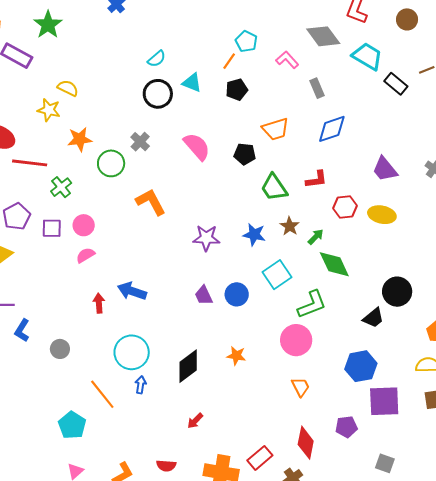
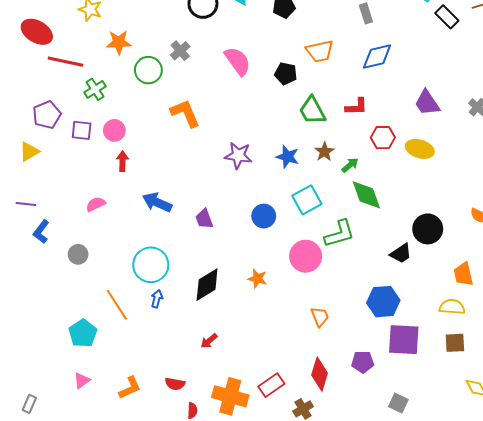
pink semicircle: (85, 255) -> (96, 204), moved
purple trapezoid: (204, 295) -> (204, 219), moved
red arrow: (99, 303) -> (122, 161), moved
pink circle: (296, 340) -> (306, 256), moved

